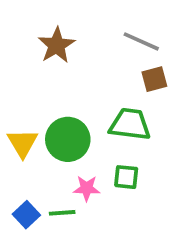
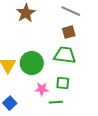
brown square: (154, 79) -> (69, 32), moved
green line: (62, 213) -> (56, 102), moved

